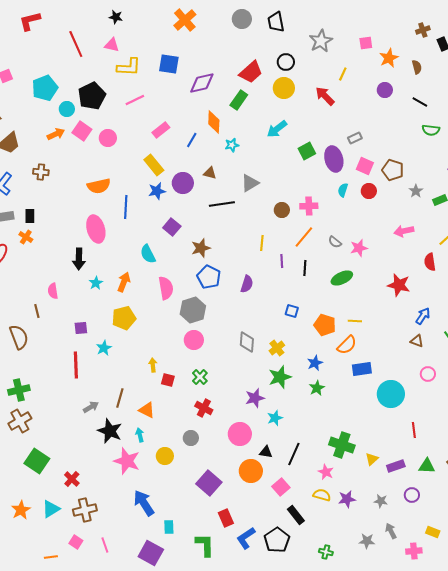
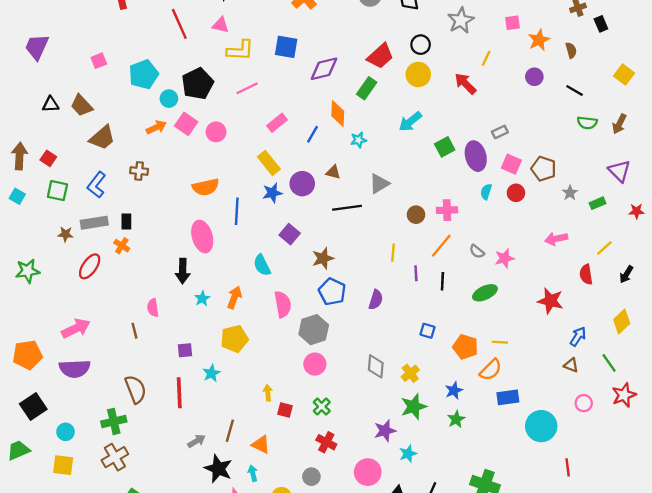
brown semicircle: (19, 337) -> (136, 389), moved

